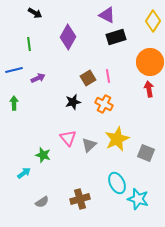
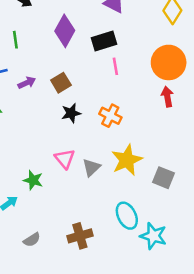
black rectangle: (116, 37) -> (104, 41), moved
pink line: (108, 76) -> (115, 66), moved
brown square: (88, 78) -> (61, 83), moved

